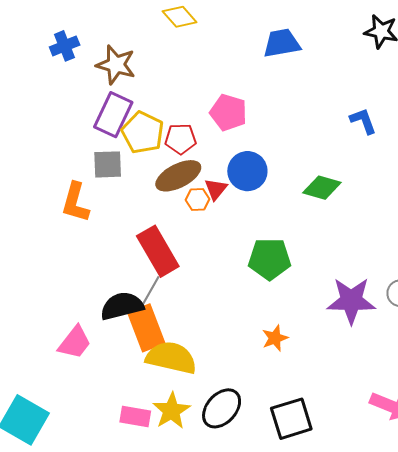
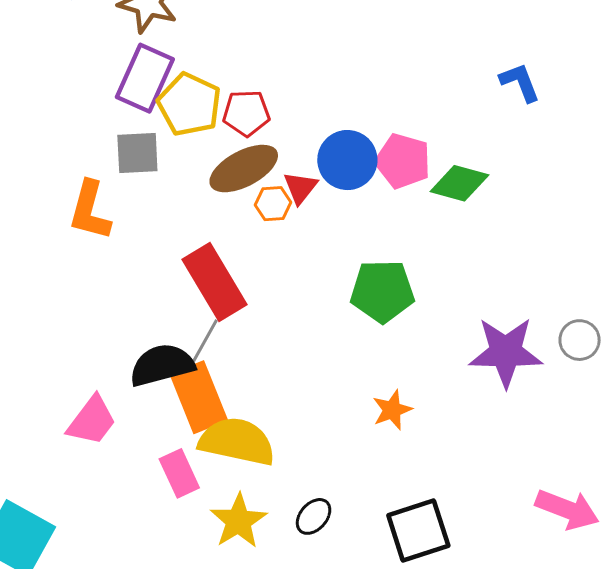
pink pentagon: (228, 112) -> (403, 161), moved
black ellipse: (222, 408) -> (314, 516), size x0.6
pink rectangle: (135, 417) -> (179, 473), moved, turned 56

